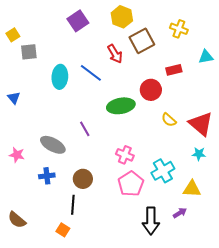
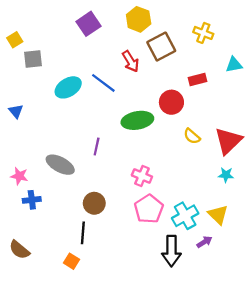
cyan ellipse: (60, 77) -> (68, 87), turned 55
red triangle: (201, 124) -> (228, 141), turned 36
purple line: (85, 129) -> (97, 146), turned 42
cyan cross: (163, 171) -> (185, 216), moved
blue cross: (47, 176) -> (32, 200), moved
yellow triangle: (192, 189) -> (218, 215), turned 42

